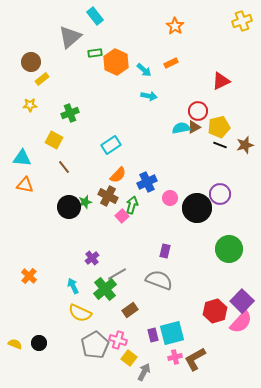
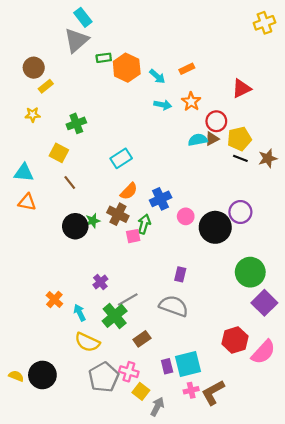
cyan rectangle: (95, 16) -> (83, 17), moved
orange star: (175, 26) -> (191, 102), moved
pink square: (122, 216) -> (133, 236), turned 32
orange cross: (29, 276) -> (54, 299), moved
purple square: (242, 301) -> (264, 303), moved
black circle: (39, 343) -> (42, 375), size x1.6

